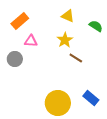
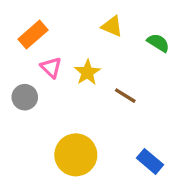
yellow star: (65, 40) -> (87, 72), moved
pink triangle: (31, 41) -> (51, 68), turned 40
yellow circle: (58, 103) -> (76, 155), moved

